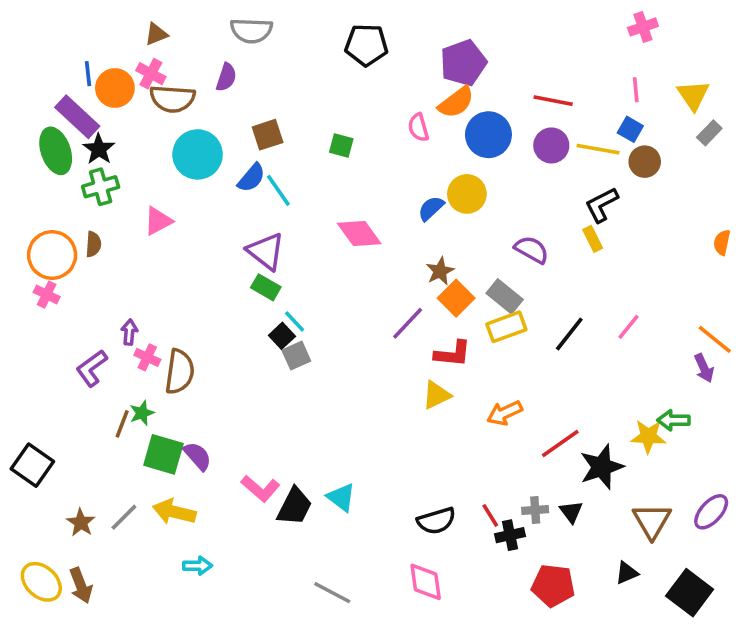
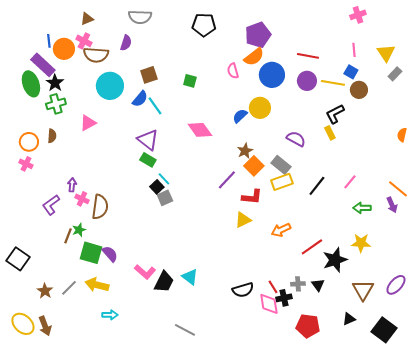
orange circle: (52, 255) -> (29, 142), size x0.7
green arrow: (673, 420) -> (362, 208), moved
pink diamond: (426, 582) -> (269, 304), moved

